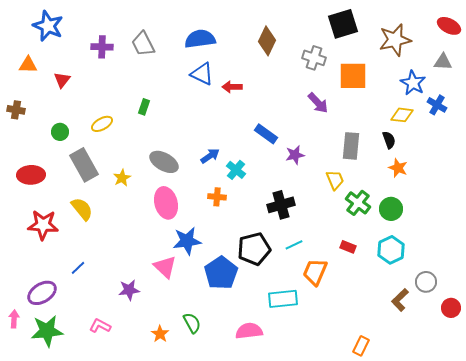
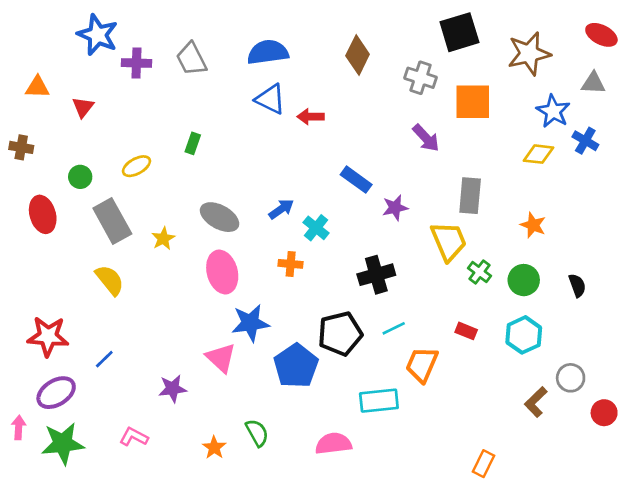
blue star: (48, 26) -> (98, 35), moved
black semicircle: (389, 140) -> (577, 285), moved
red ellipse: (31, 175) -> (43, 214), moved, turned 76
yellow trapezoid: (335, 180) -> (449, 241), size x1.5
green cross: (358, 203) -> (479, 272), size x0.7
red star: (43, 225) -> (48, 336), moved

